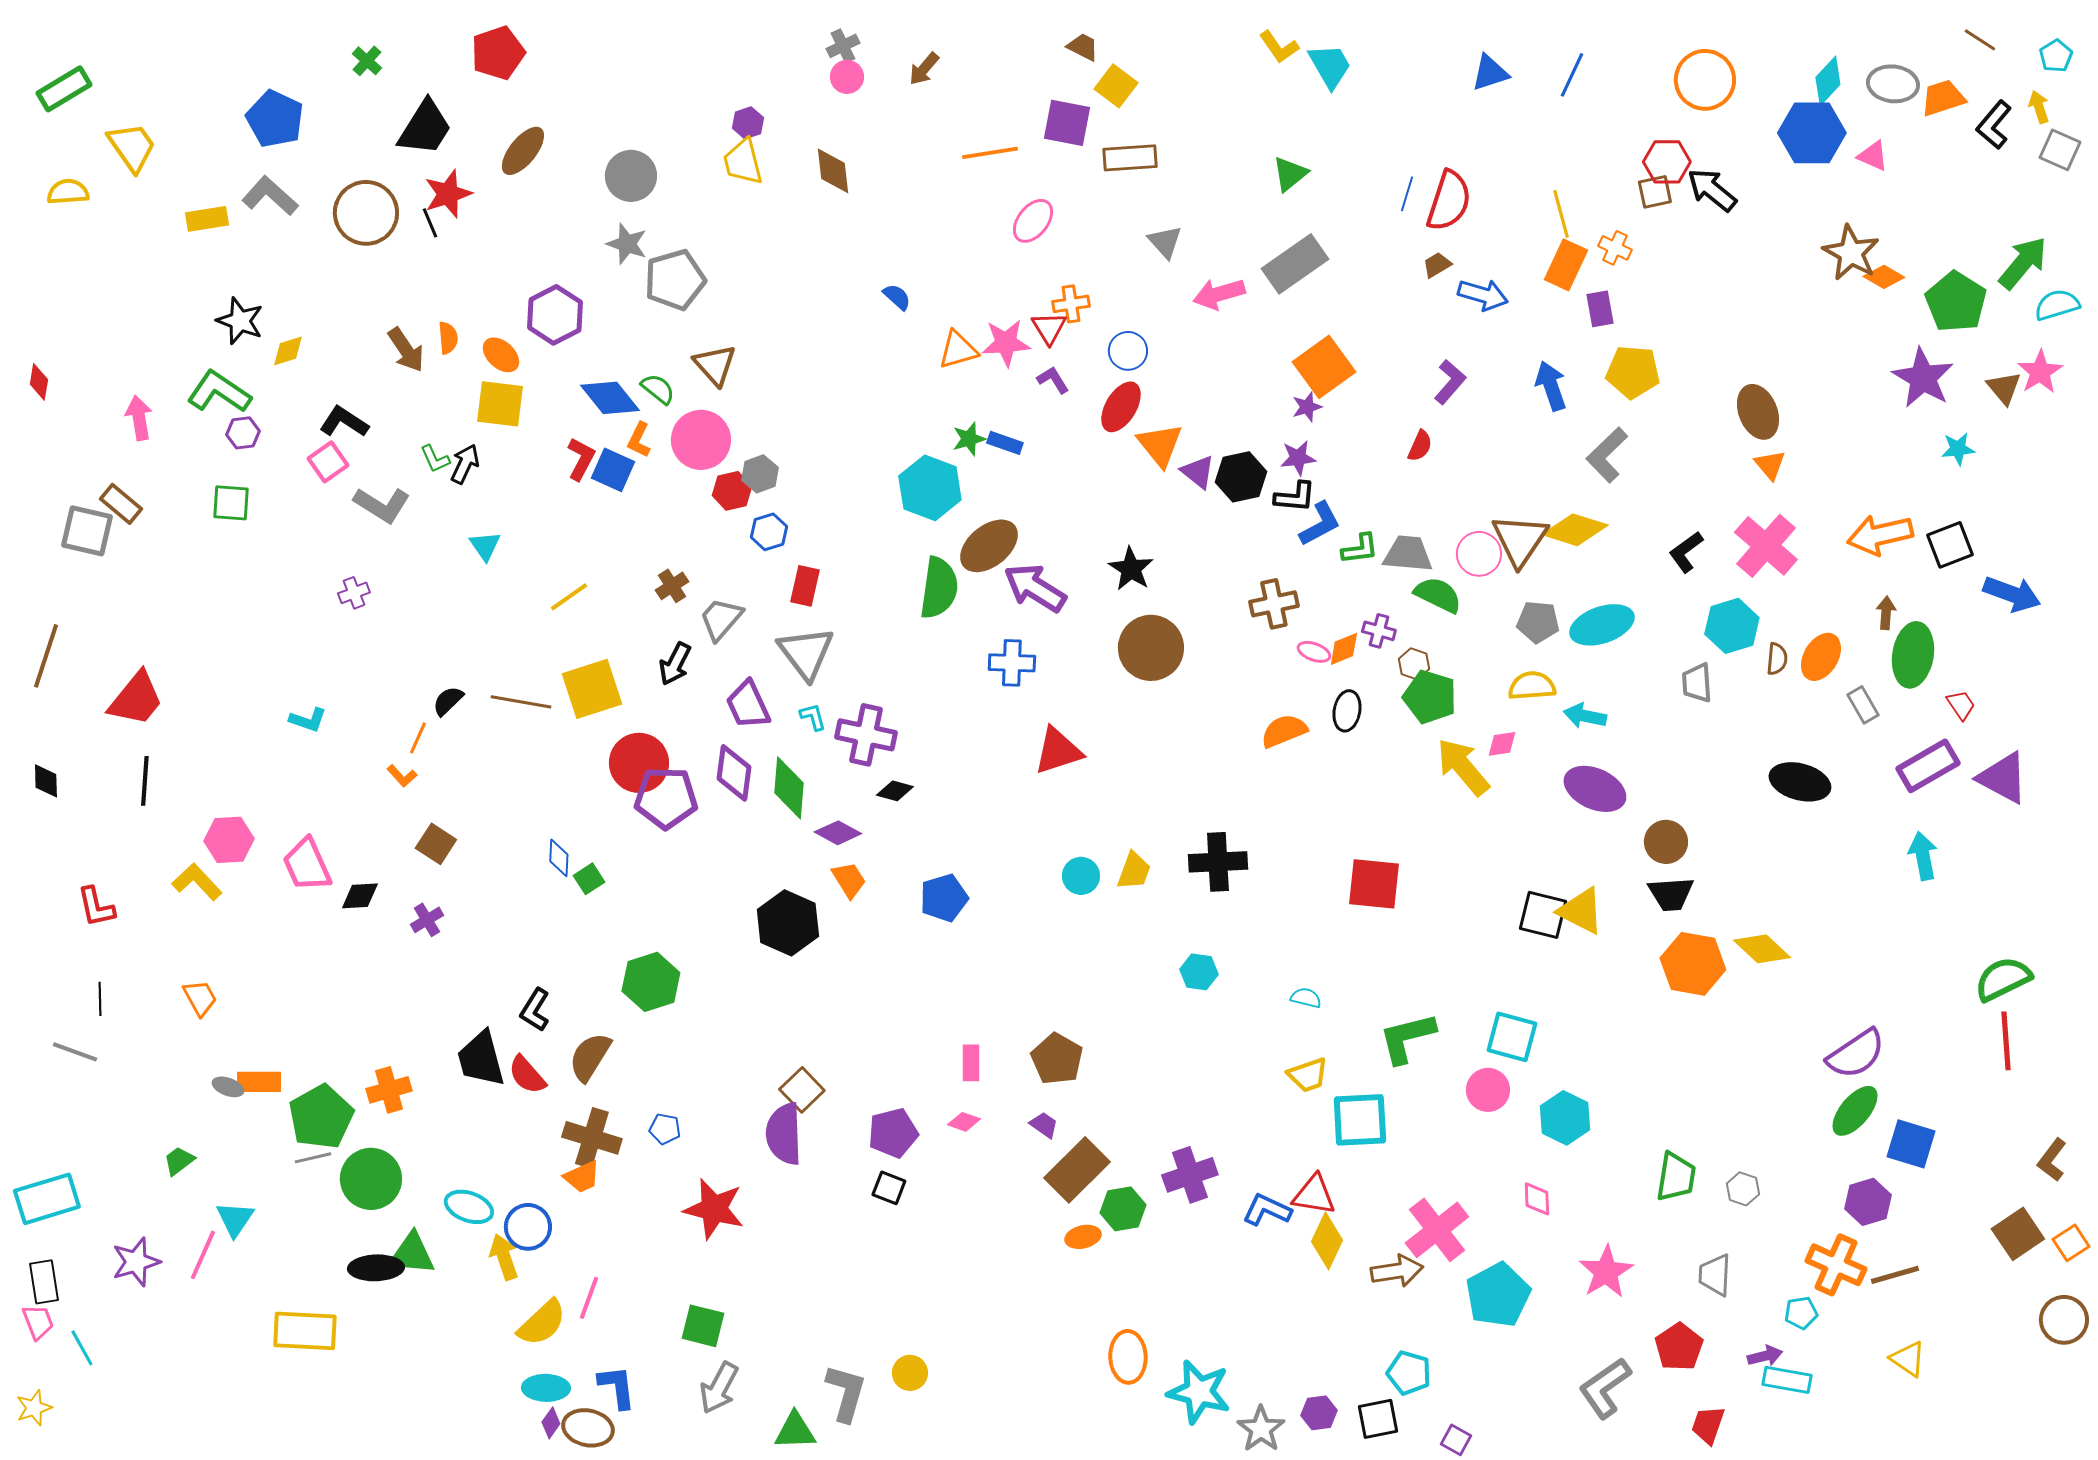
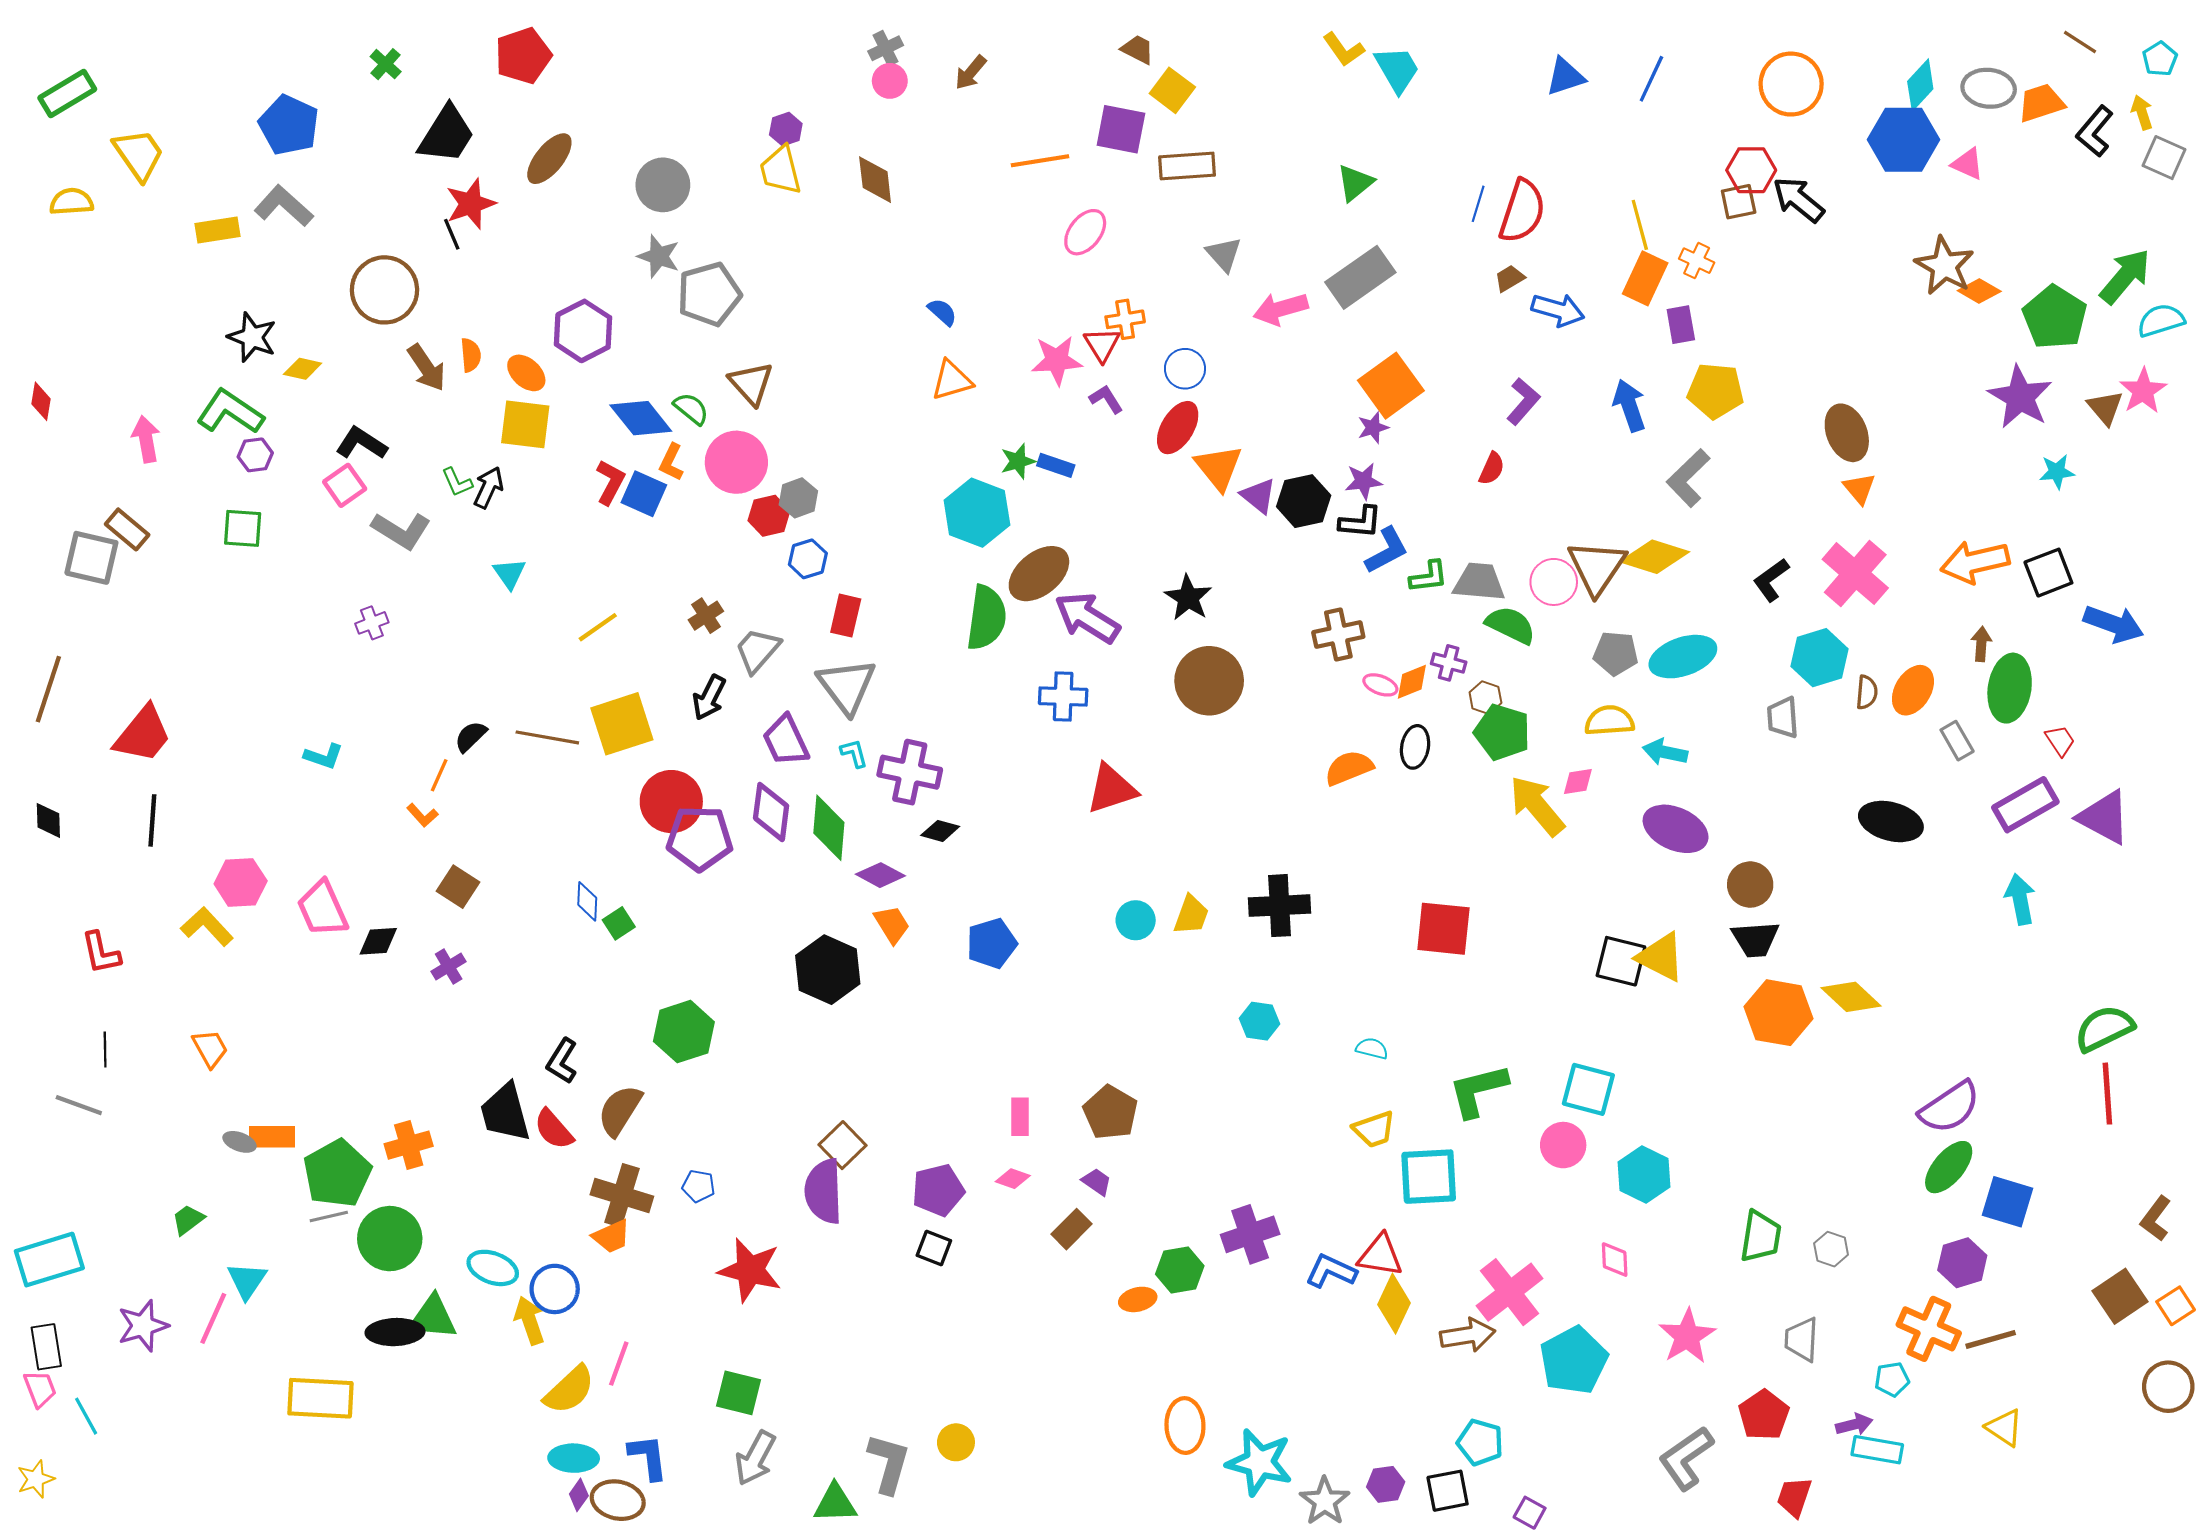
brown circle: (366, 213) -> (384, 290), moved
orange triangle: (958, 350) -> (952, 380), moved
yellow diamond: (288, 351) -> (303, 369), turned 30
brown rectangle: (1077, 1170) -> (1072, 1229), moved, size x0.6

